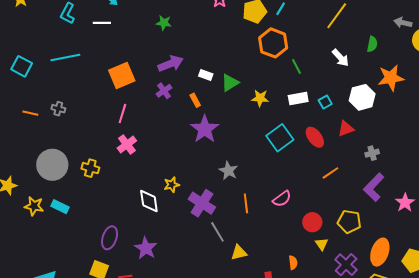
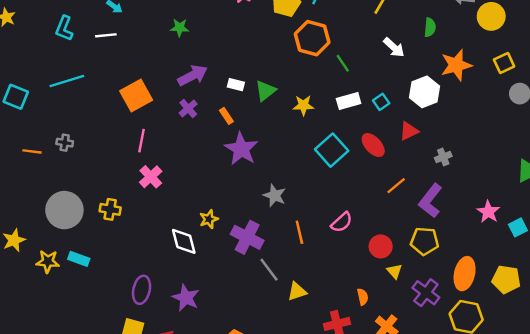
purple L-shape: (374, 187) -> (430, 201), moved

